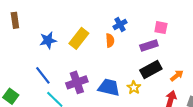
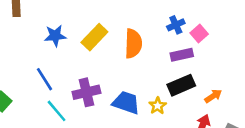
blue cross: (120, 24) -> (176, 25), moved
pink square: (161, 28) -> (199, 34), turned 32
orange semicircle: (110, 40) -> (133, 44), size x1.6

